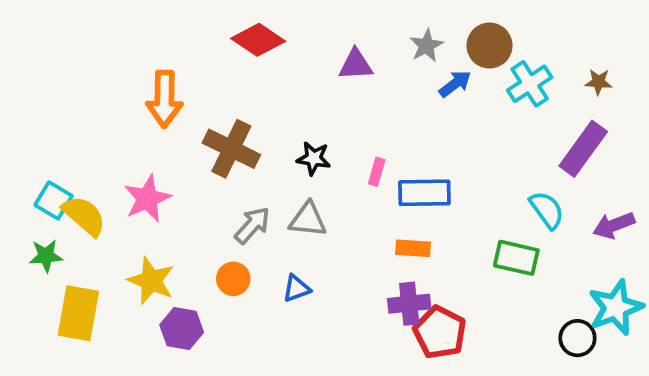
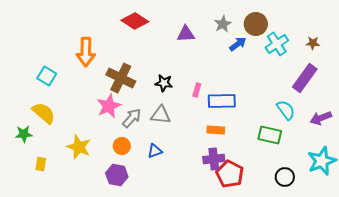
pink star: (147, 199) -> (109, 106), moved
cyan square: (54, 200) -> (47, 76), moved
yellow rectangle: (78, 313) -> (41, 164), size x0.5
purple hexagon: (182, 329) -> (117, 175), moved
black circle: (577, 338) -> (285, 177), moved

